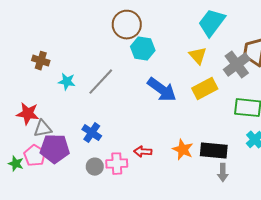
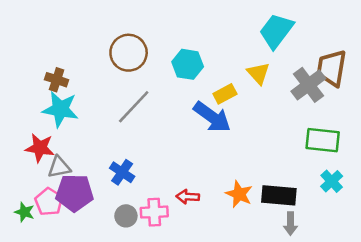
brown circle: (127, 25) -> (129, 53), moved
cyan star: (67, 82) -> (60, 109), moved, size x1.6
yellow rectangle: (205, 89) -> (225, 94), moved, size x0.7

